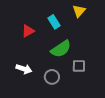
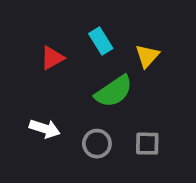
yellow triangle: (79, 11) -> (147, 56), moved
gray square: (79, 66) -> (147, 144), moved

